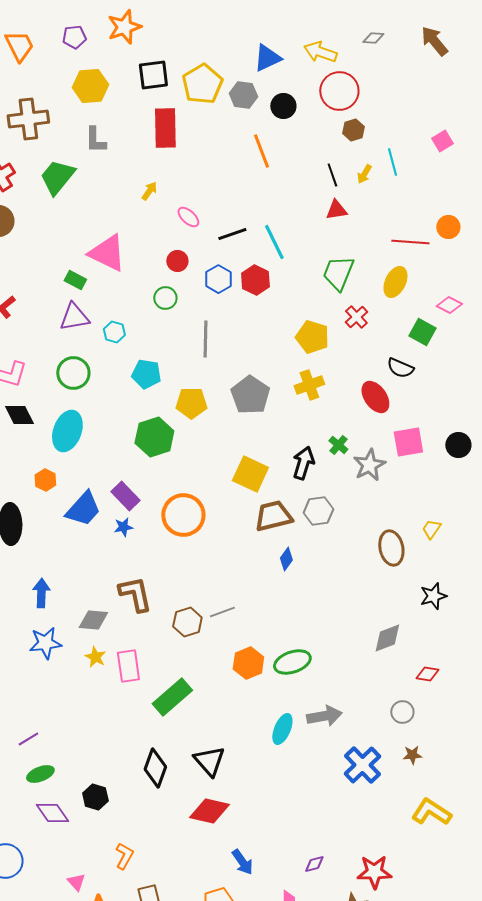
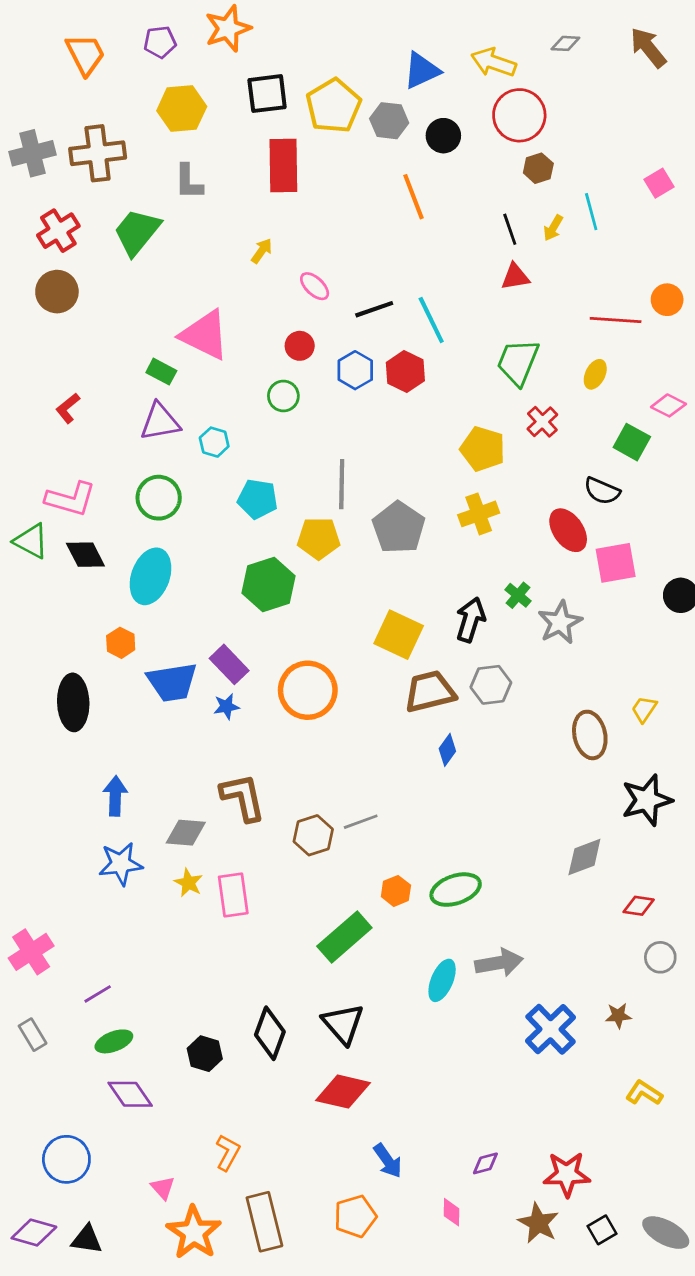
yellow ellipse: (395, 282) -> (595, 374), size x0.7
gray line: (205, 339) -> (342, 484), moved
pink square: (408, 442) -> (616, 563), moved
blue trapezoid: (83, 509) -> (172, 682), turned 39
black star: (433, 596) -> (647, 800), size x1.4
orange hexagon: (248, 663) -> (396, 891), size x0.7
green rectangle: (172, 697) -> (344, 937), moved
gray circle: (402, 712) -> (660, 957), moved
black hexagon: (95, 797) -> (205, 1054), moved
yellow L-shape: (431, 812) -> (644, 1093), size x0.7

